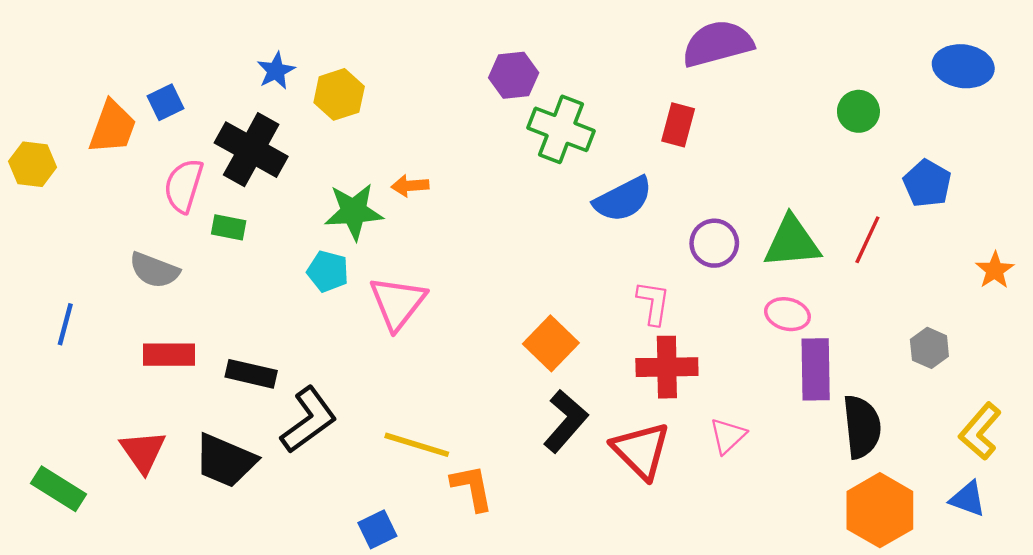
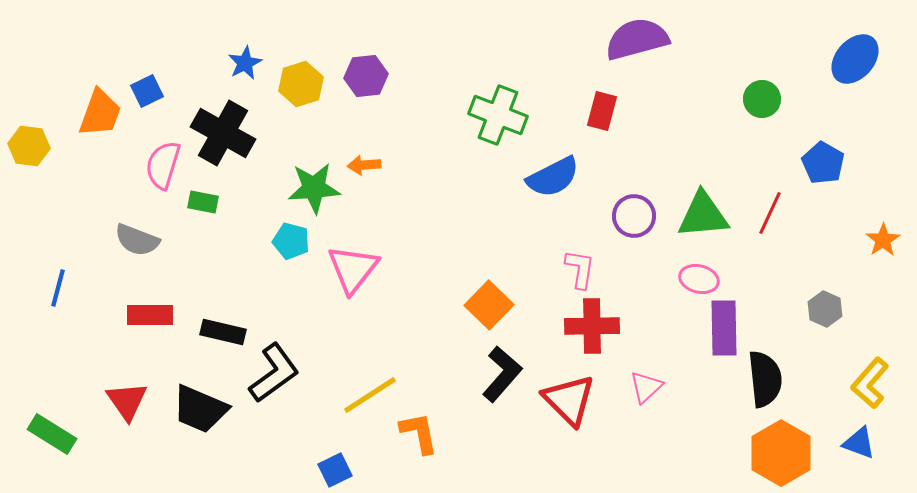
blue ellipse: (963, 66) -> (855, 59), turned -57
purple hexagon: (514, 75) -> (366, 76), moved
yellow line: (417, 445) -> (370, 395), turned -50

